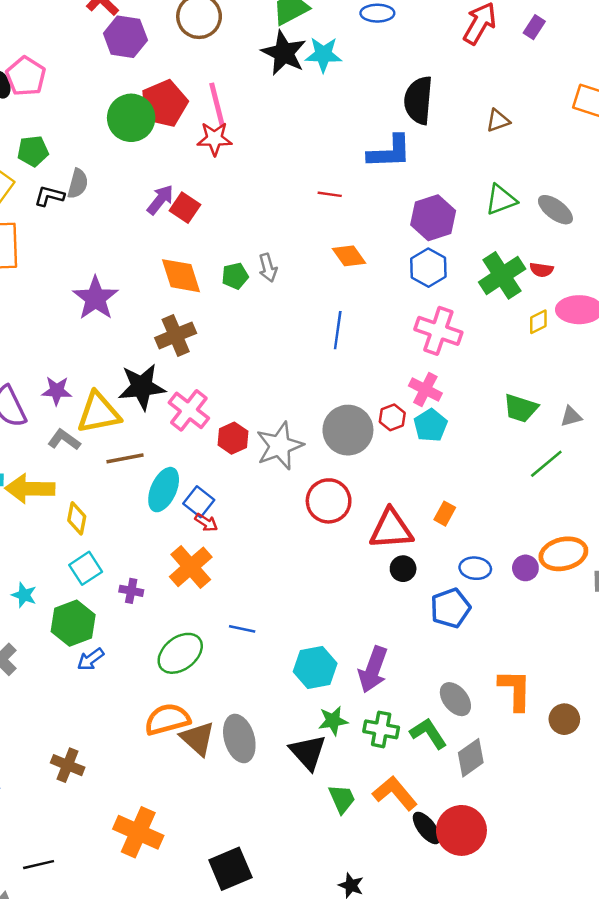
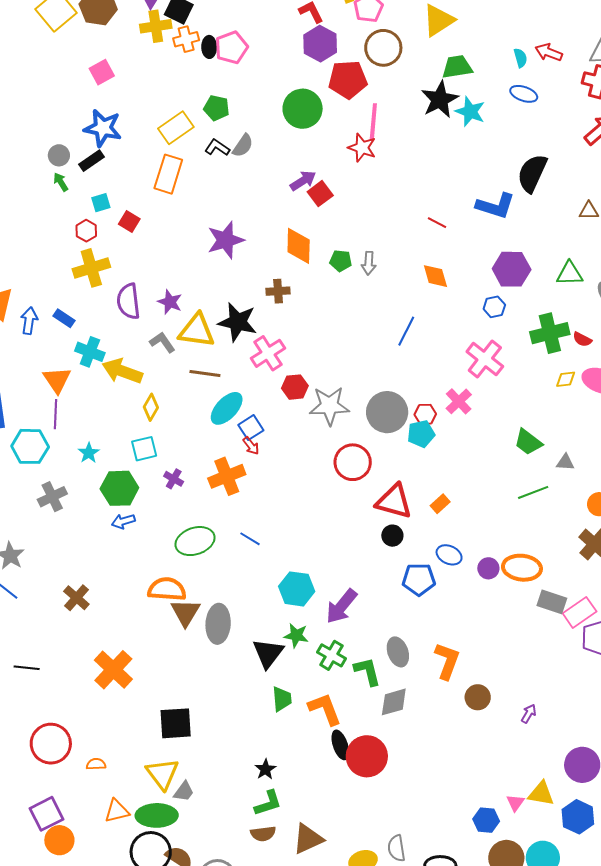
red pentagon: (164, 103) -> (348, 80), moved
blue hexagon: (428, 268) -> (494, 307), size x0.7
brown cross: (176, 335) -> (278, 291), size x0.7
cyan pentagon: (430, 425) -> (421, 434), moved

